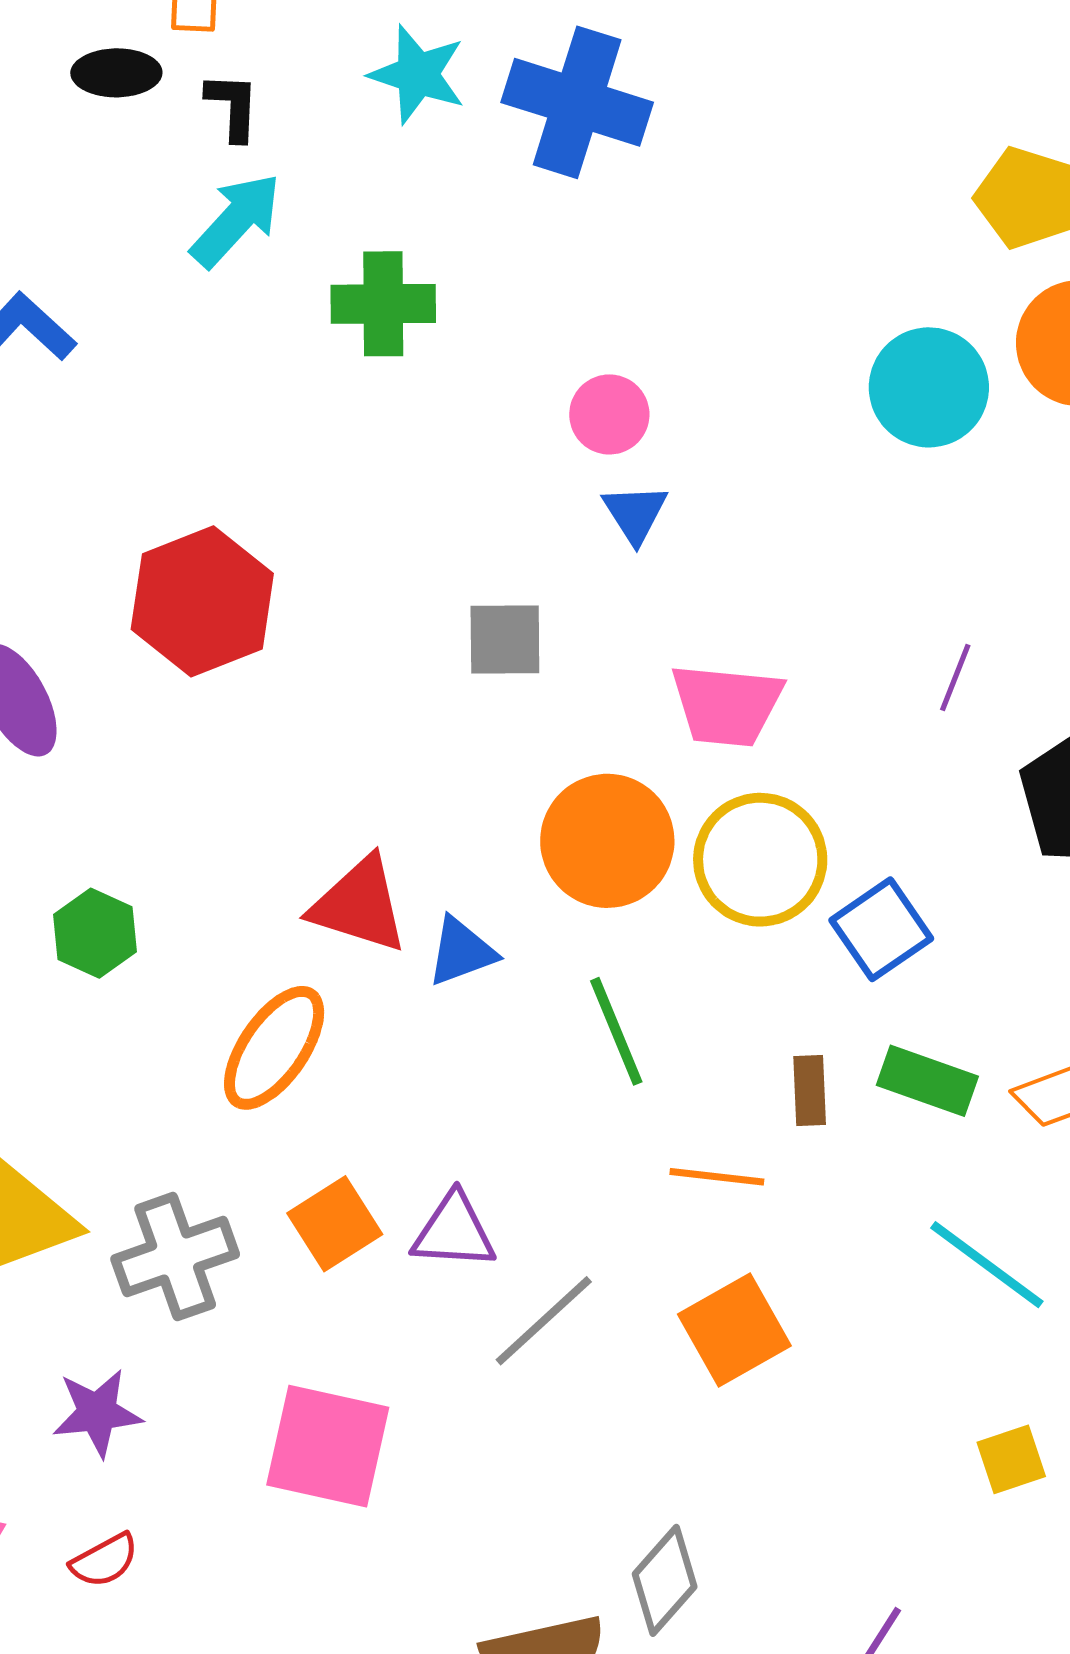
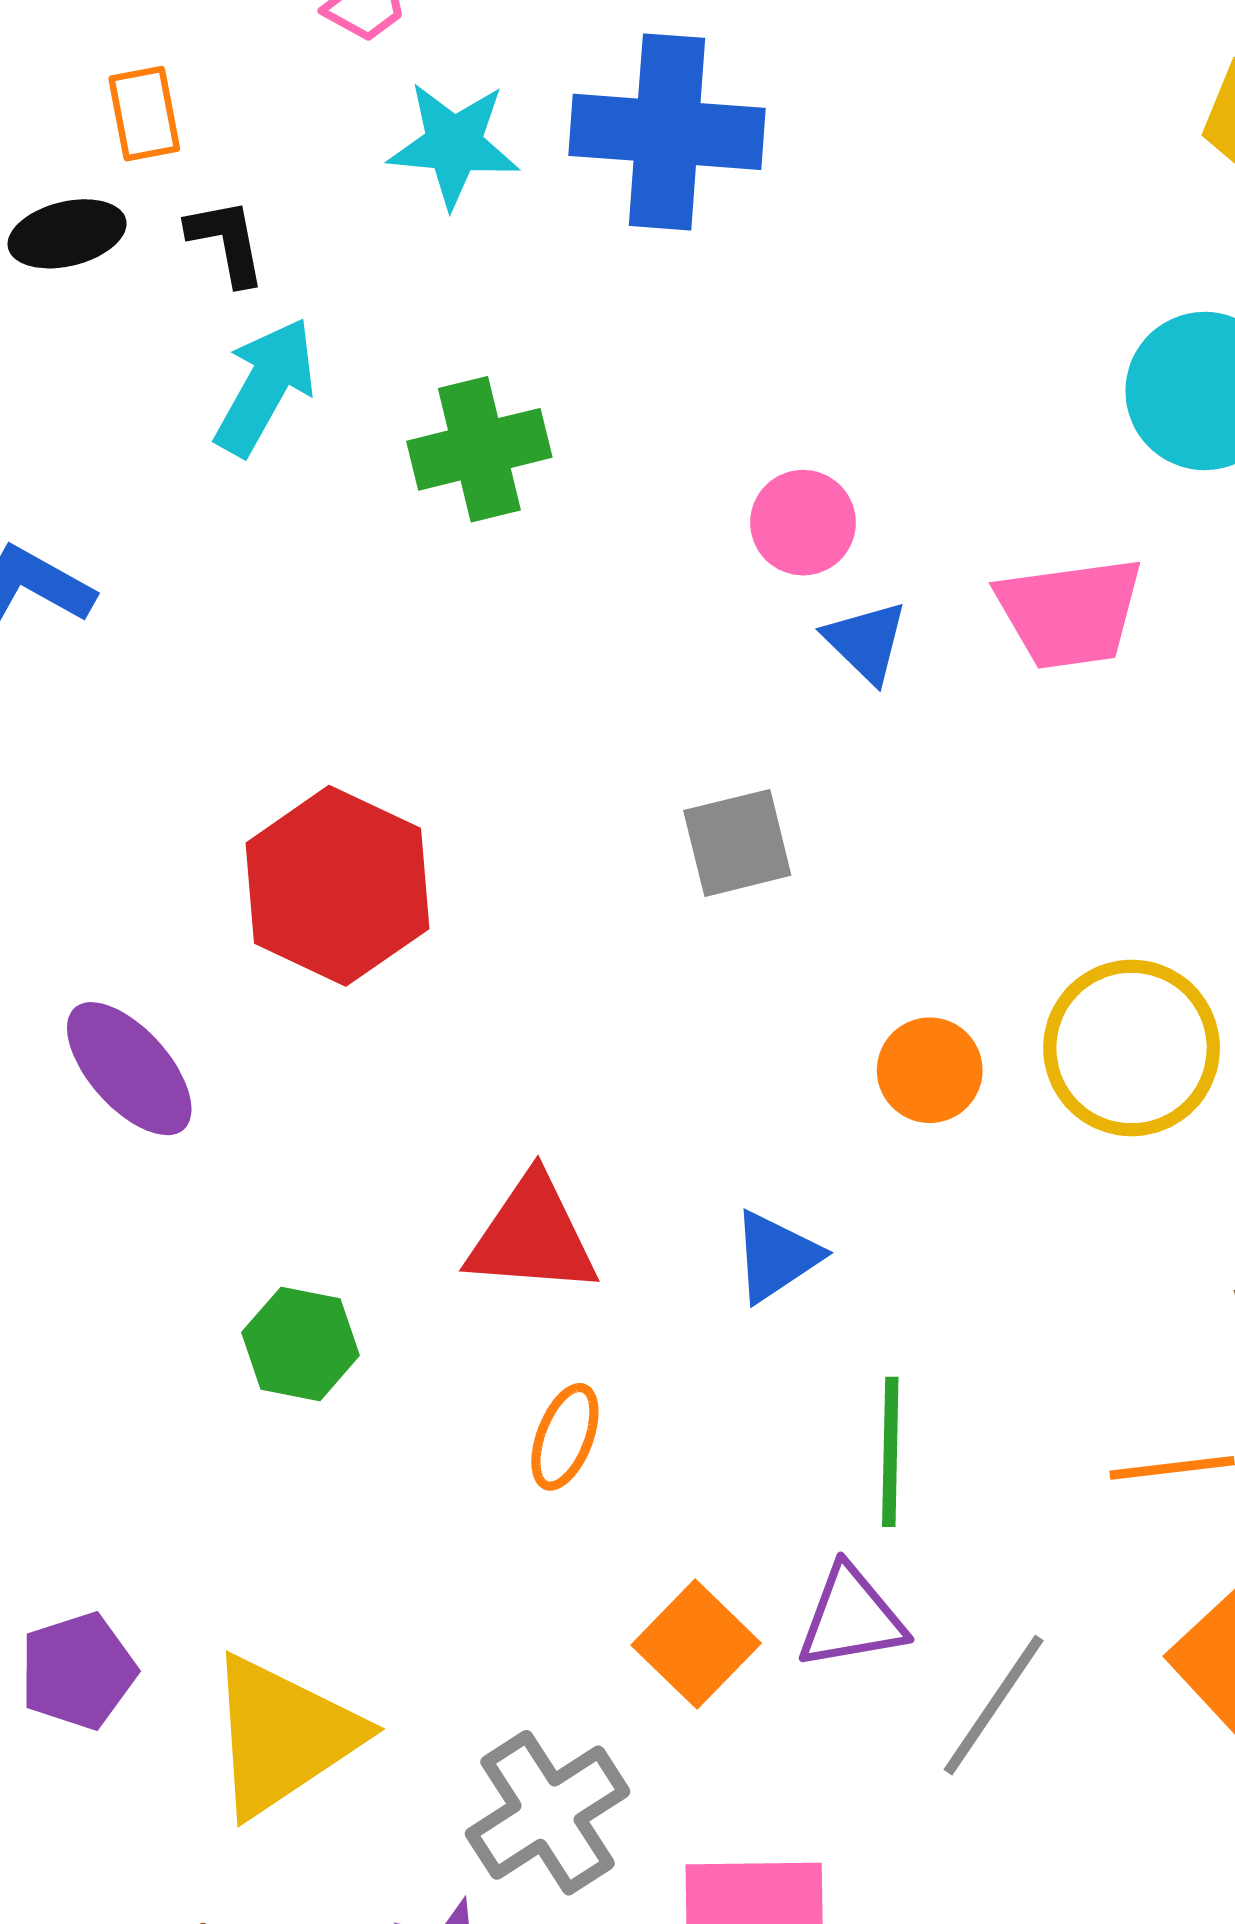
pink trapezoid: (727, 705) -> (1070, 613), moved
orange circle: (607, 841) -> (930, 1070), size x0.6
red triangle: (359, 905) -> (532, 1236), moved
green line: (616, 1031) -> (890, 1452), moved, turned 37
orange ellipse: (274, 1048) -> (565, 1437), size x0.6
gray cross: (175, 1257) -> (548, 1813), moved

